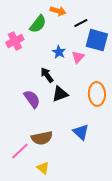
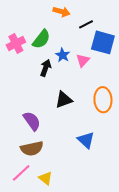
green semicircle: (38, 24) -> (41, 39), moved
black arrow: (47, 75) -> (46, 68), moved, turned 56
purple semicircle: (32, 99) -> (32, 121), moved
brown semicircle: (42, 138) -> (32, 149), moved
pink line: (20, 151) -> (21, 173), moved

